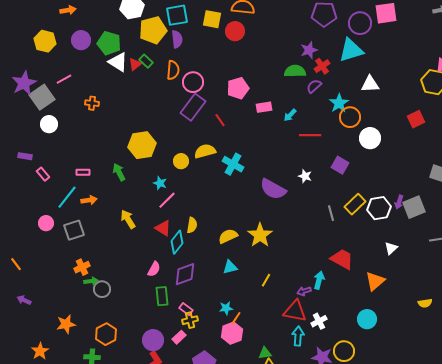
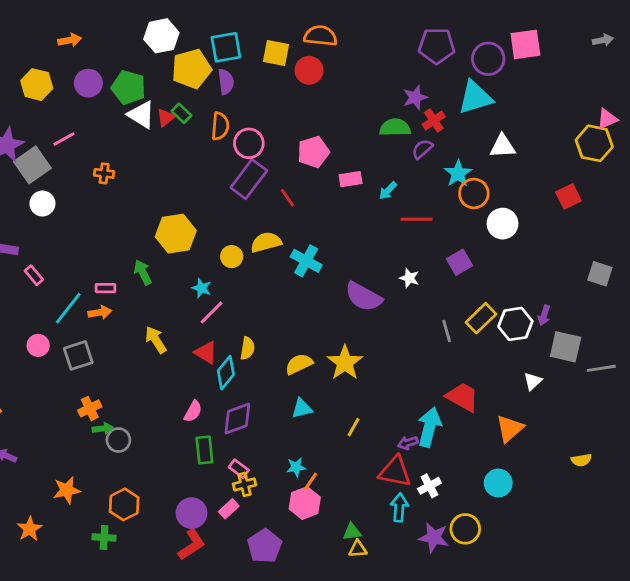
purple square: (340, 165) -> (460, 262), turned 30
pink rectangle: (83, 172) -> (106, 288), moved
gray square: (414, 207) -> (566, 347), moved, turned 35
cyan arrow: (319, 280) -> (429, 427), size x1.5

